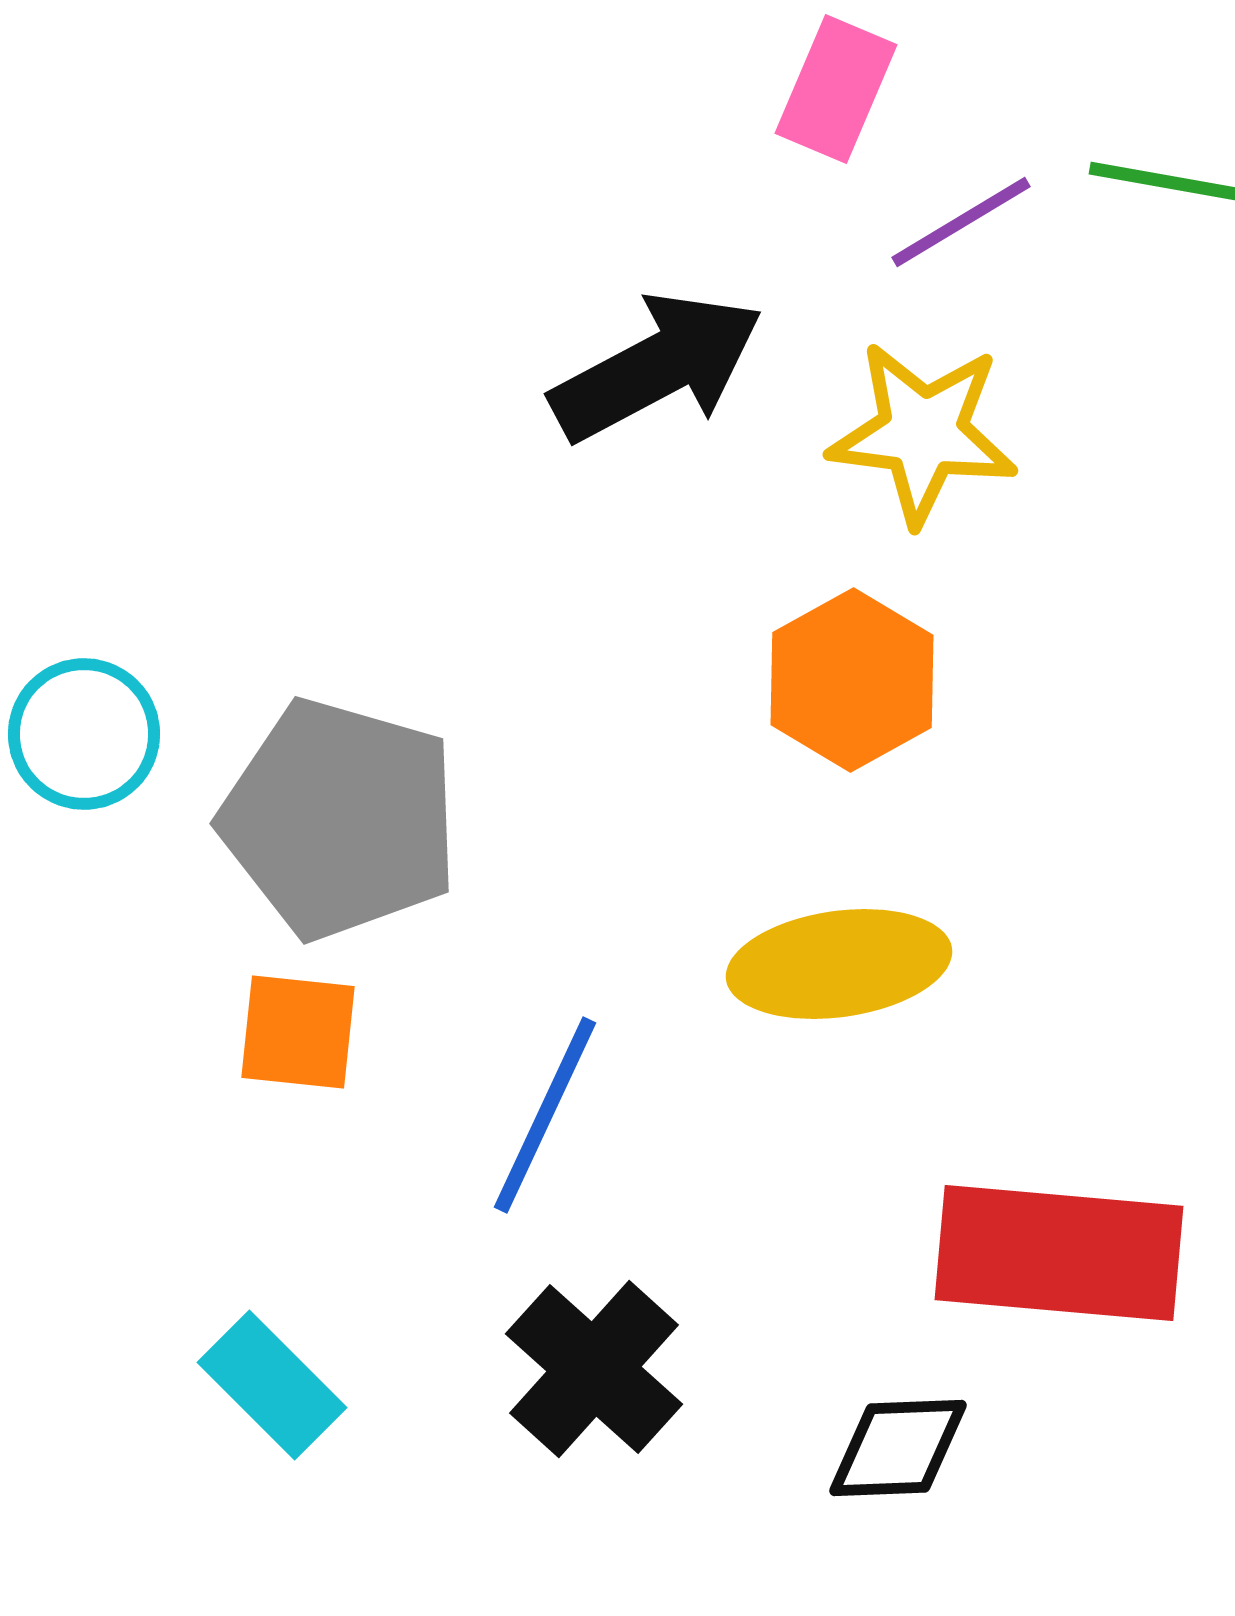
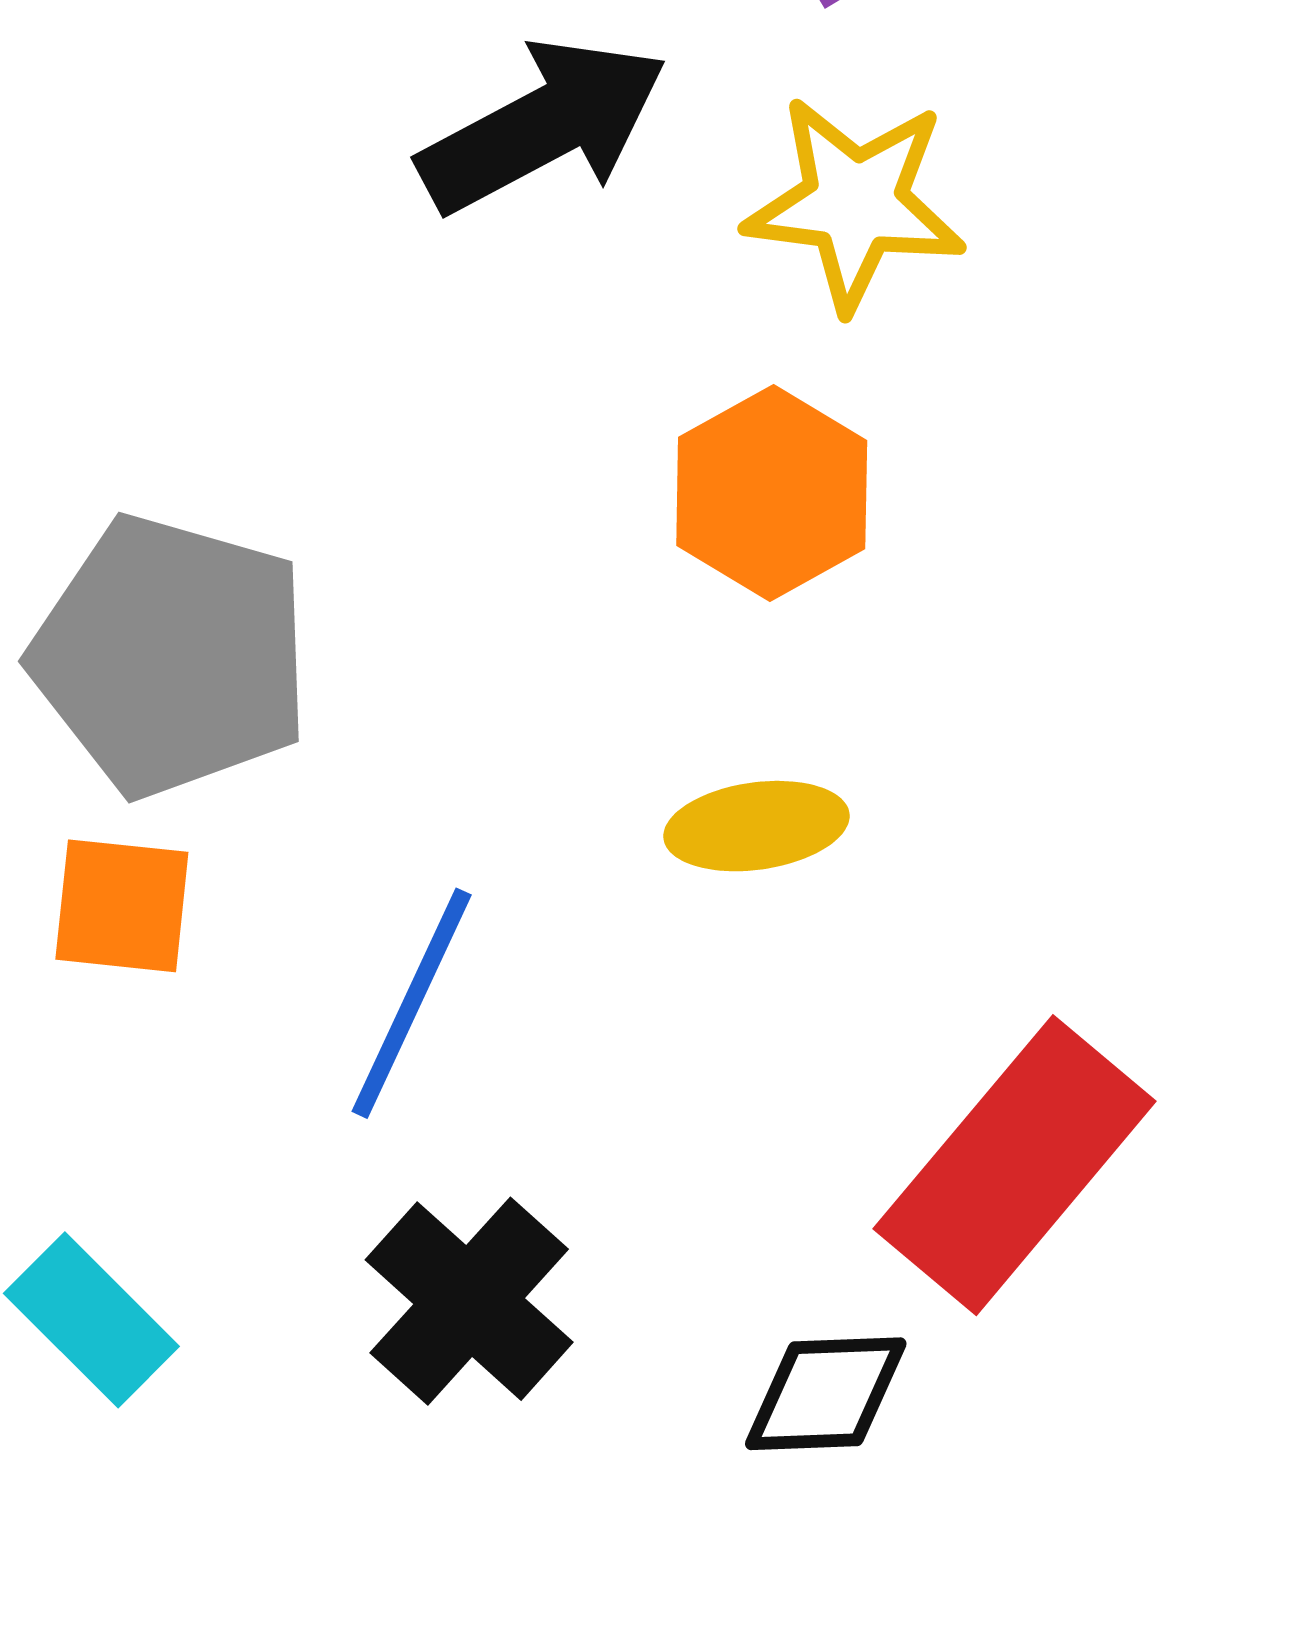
yellow ellipse: (839, 964) -> (756, 826), size x0.7
red rectangle: (1059, 1253) -> (1015, 1165), turned -55

